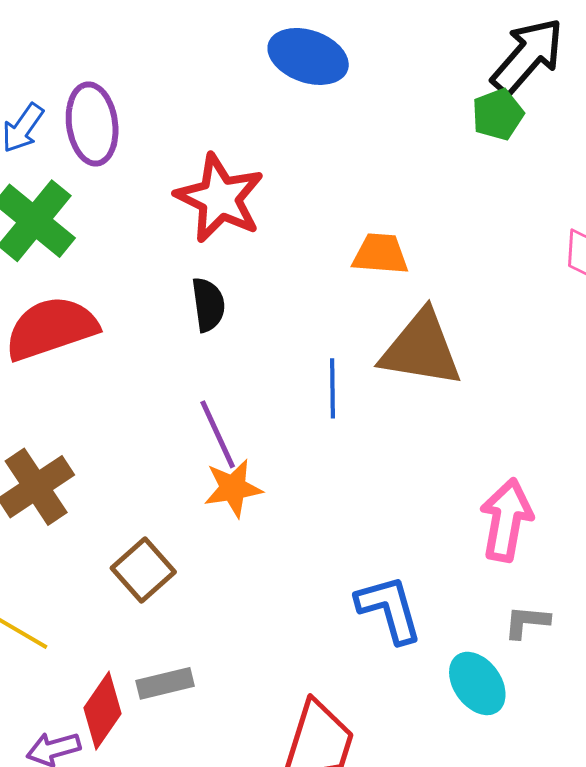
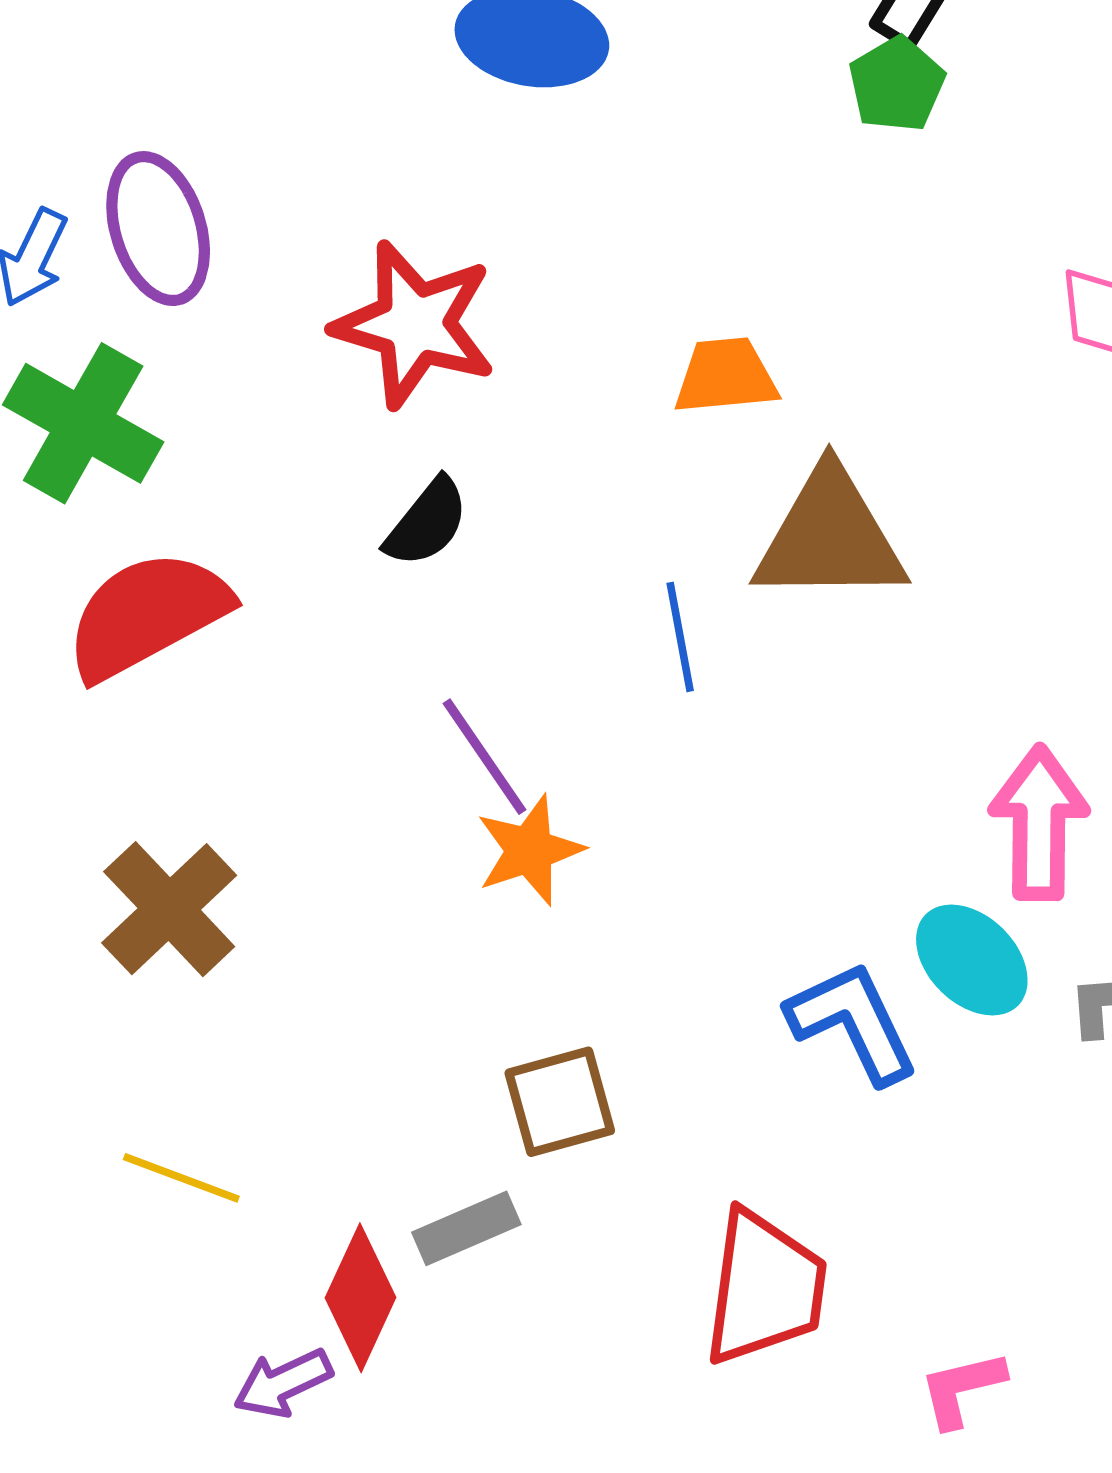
black semicircle: (208, 305) -> (427, 523), turned 56
brown square: (143, 570) -> (560, 1102), moved, turned 36
cyan ellipse: (477, 683) -> (972, 960), moved

